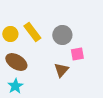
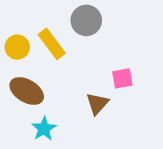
gray circle: (62, 35) -> (86, 20), moved
cyan star: (15, 86) -> (44, 129), moved

